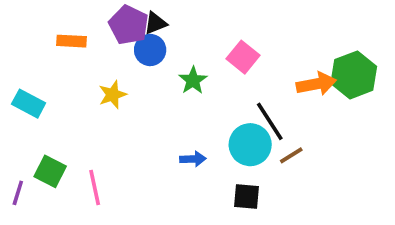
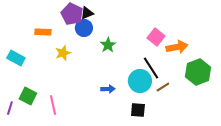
orange rectangle: (71, 41) -> (43, 32), moved
pink square: (243, 57) -> (156, 37), moved
green hexagon: (354, 75) -> (198, 72), moved

